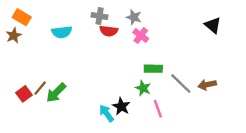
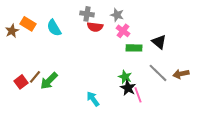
orange rectangle: (22, 17) -> (28, 24), moved
black triangle: (213, 25) -> (159, 42), moved
cyan semicircle: (62, 32) -> (54, 28), turned 66
green rectangle: (153, 69) -> (134, 48), moved
black star: (121, 106) -> (128, 88), moved

